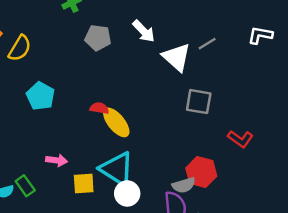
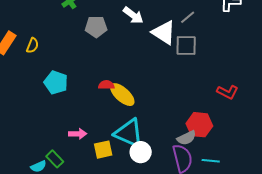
yellow semicircle: (20, 48) -> (32, 45), size x0.7
gray square: (199, 102) -> (186, 46), moved

